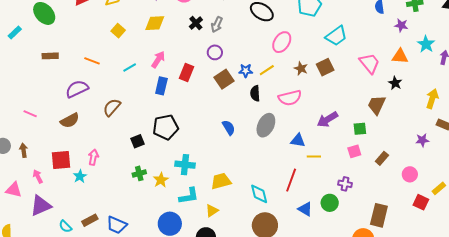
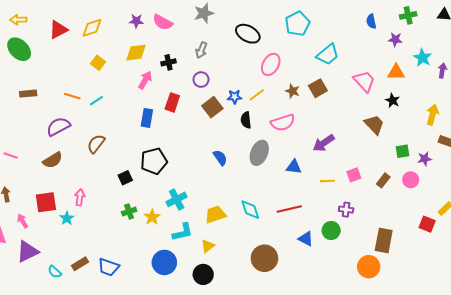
black cross: (196, 23) -> (169, 62), moved, turned 32
pink arrow: (158, 60) -> (145, 80), moved
cyan line: (130, 68) -> (97, 101), moved
brown trapezoid: (377, 105) -> (374, 125), turned 115
green square: (360, 129) -> (403, 151), moved
yellow line: (314, 157) -> (327, 181), moved
cyan cross: (185, 165) -> (177, 199), turned -30
pink circle: (410, 174) -> (411, 180), moved
red line: (291, 180) -> (289, 209), turned 60
cyan diamond: (259, 194) -> (250, 210), moved

